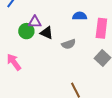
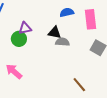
black triangle: (47, 33) -> (55, 33), moved
gray semicircle: (69, 44) -> (62, 42), turned -144

